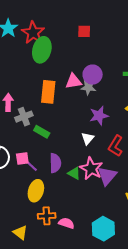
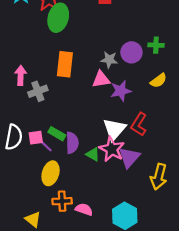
purple circle: (93, 75) -> (131, 52), moved
pink triangle: (73, 81) -> (101, 79), moved
green rectangle: (42, 132) -> (57, 134), moved
white triangle: (88, 138) -> (114, 129), moved, size x1.6

